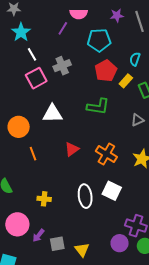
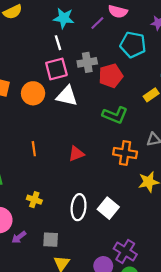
cyan star: (21, 32) -> (64, 18), moved, turned 30
red pentagon: (106, 71) -> (111, 76), moved
white triangle: (52, 114) -> (67, 96), moved
orange circle: (19, 127) -> (33, 93), moved
orange cross: (106, 154) -> (125, 153), moved, turned -35
gray square: (57, 244) -> (51, 240), moved

